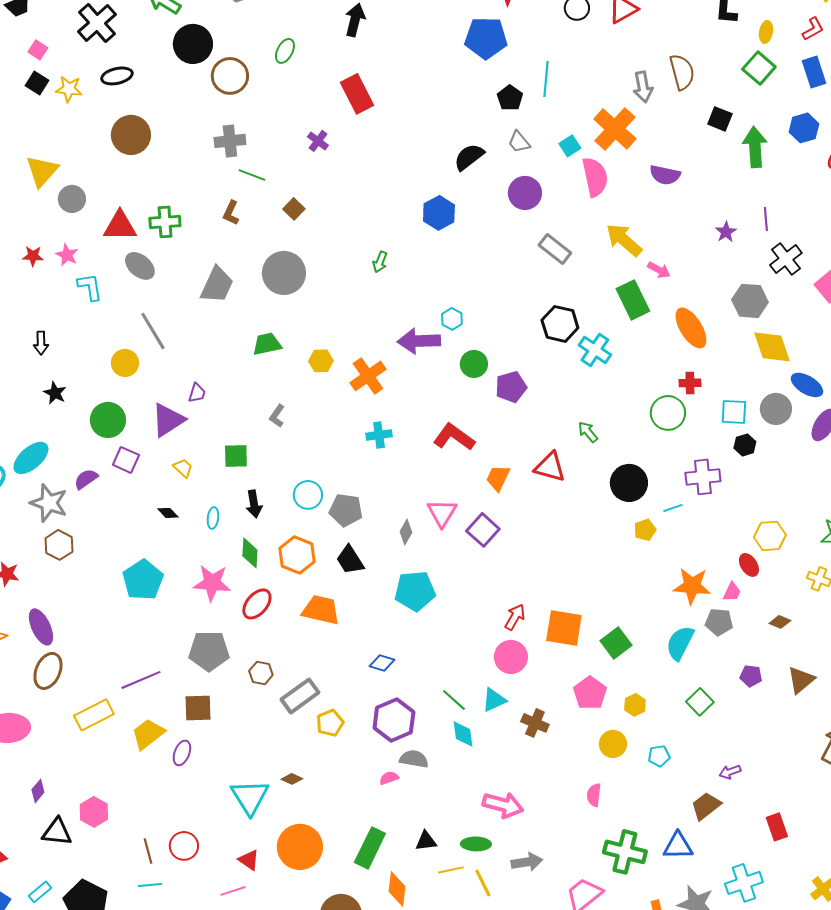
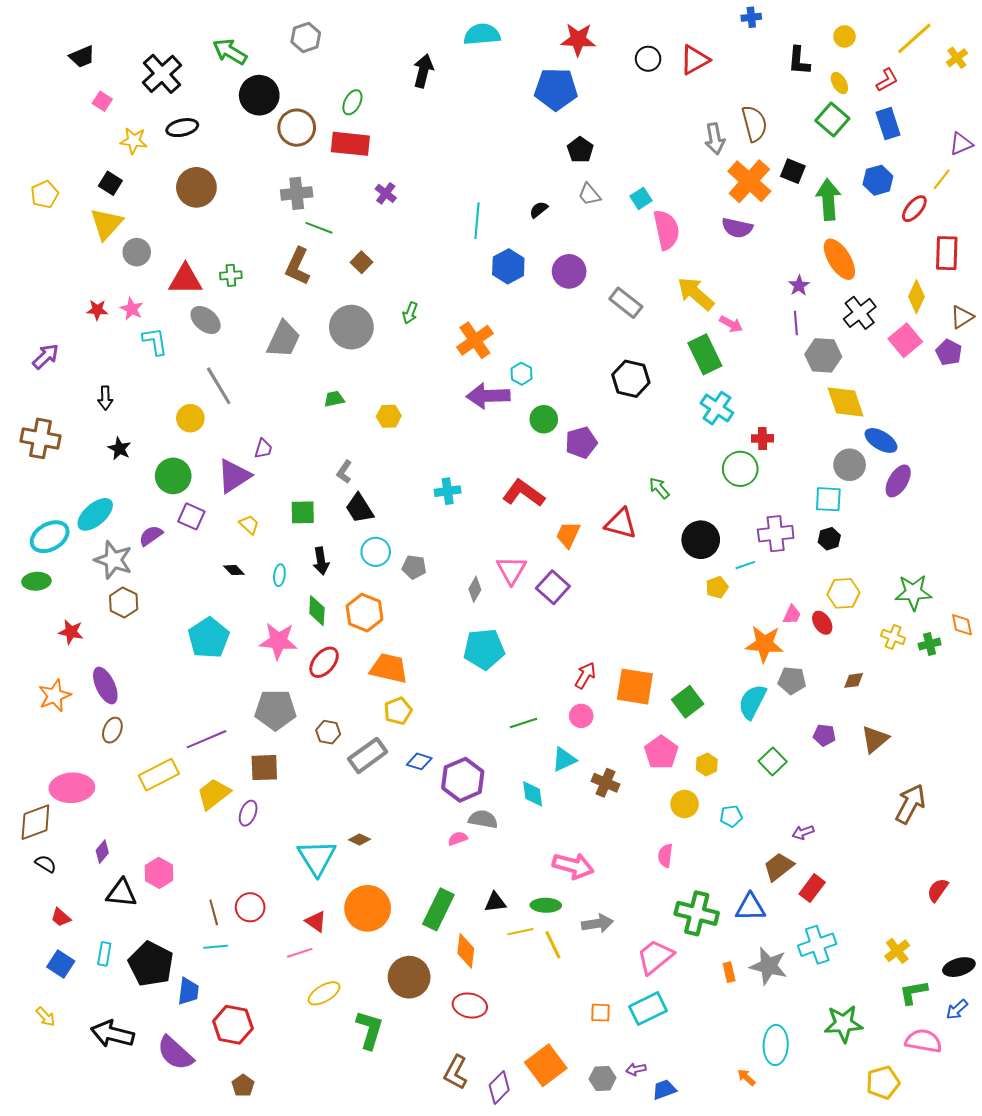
yellow ellipse: (766, 32) -> (839, 83), turned -40
cyan line: (546, 79) -> (477, 221), moved
black square: (37, 83) -> (110, 183), moved
red rectangle: (357, 94) -> (350, 144), moved, turned -57
orange cross: (615, 129) -> (749, 181), moved
black semicircle: (469, 157) -> (539, 210), size x0.6
purple circle: (525, 193) -> (569, 271), moved
brown L-shape: (231, 213) -> (298, 266), size x1.5
purple line: (766, 219) -> (796, 323), moved
green cross: (165, 222) -> (231, 275), size x0.7
green arrow: (380, 262) -> (410, 313), moved
orange ellipse: (691, 328) -> (839, 259), moved
green trapezoid: (267, 344) -> (334, 399), size x0.7
cyan cross: (595, 350) -> (717, 408), moved
orange cross: (368, 376) -> (475, 340), moved
cyan square: (734, 412) -> (828, 499), moved
black hexagon: (745, 445) -> (829, 539), moved
gray pentagon: (346, 510) -> (414, 567), size x0.7
black trapezoid: (350, 560) -> (359, 508), moved
pink trapezoid: (732, 592) -> (792, 615), moved
brown diamond: (780, 622) -> (854, 680), turned -30
pink circle: (511, 657) -> (581, 716), size x0.7
blue diamond: (382, 663) -> (419, 761), moved
brown ellipse: (48, 671) -> (112, 730), size x0.7
green line: (454, 700) -> (524, 723), moved, turned -60
yellow pentagon: (330, 723) -> (398, 711), moved
red rectangle: (777, 827) -> (812, 888), moved, turned 56
cyan rectangle: (40, 892) -> (104, 954), turned -40

